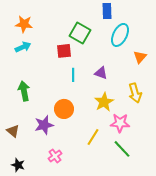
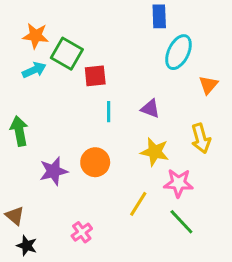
green square: (80, 33) -> (67, 54), moved
green arrow: (24, 91) -> (19, 131), moved
yellow star: (104, 102) -> (155, 152), turned -30
purple star: (44, 125) -> (53, 171), moved
brown triangle: (13, 131) -> (15, 216), moved

